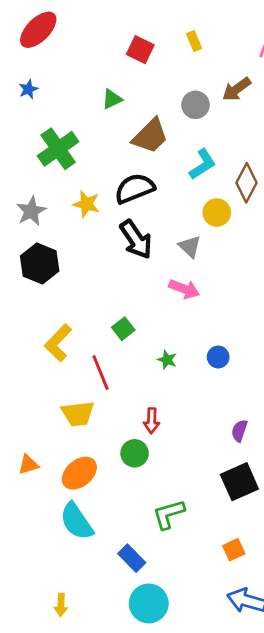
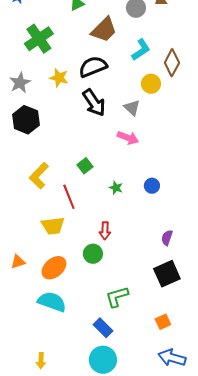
cyan semicircle: (76, 521) -> (52, 302), turned 144
blue rectangle: (132, 558) -> (103, 328), moved

